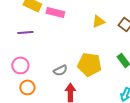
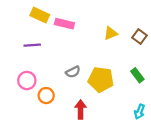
gray semicircle: (60, 70) -> (73, 72), moved
orange circle: (27, 87) -> (46, 96), moved

